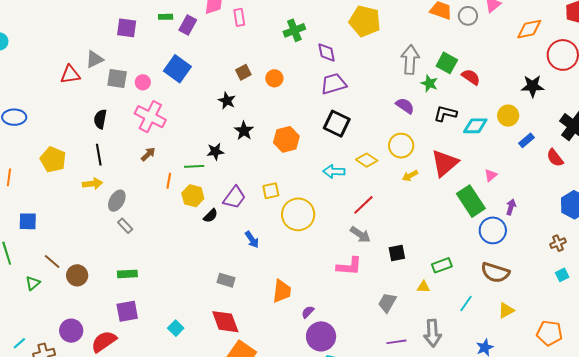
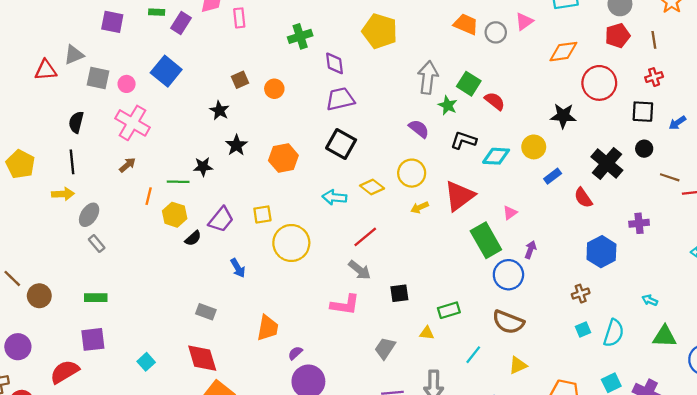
purple circle: (71, 331) -> (18, 347), moved

